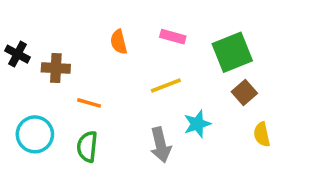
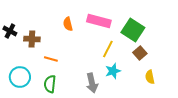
pink rectangle: (173, 37) -> (99, 21), size x1.6
green square: (232, 52) -> (133, 30), turned -35
yellow line: (166, 86) -> (108, 49), moved, turned -42

